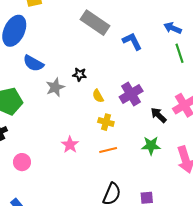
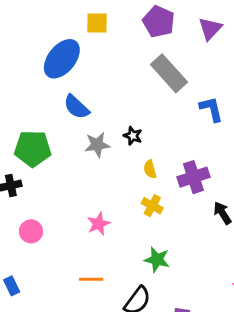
green star: (151, 146) -> (157, 260), moved
orange line: (108, 150) -> (91, 279), moved

